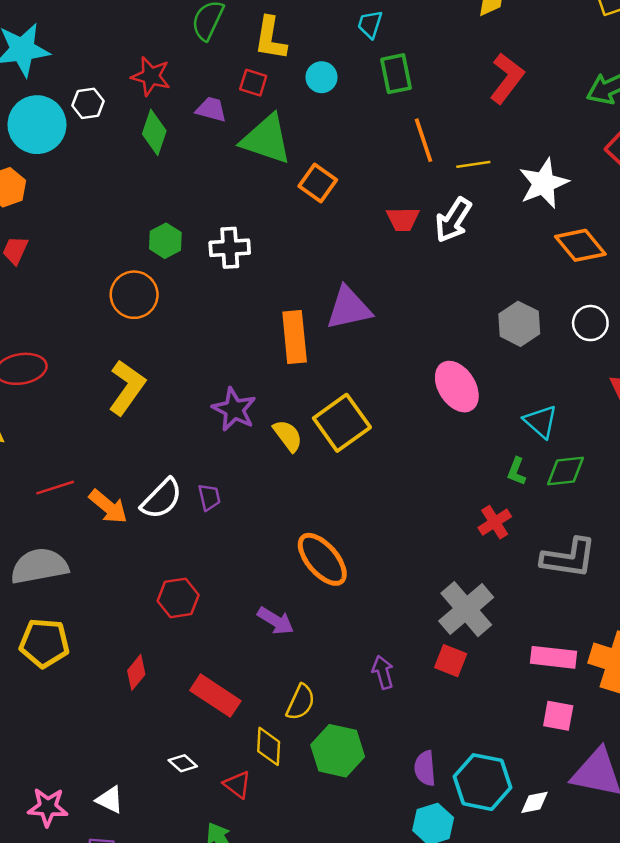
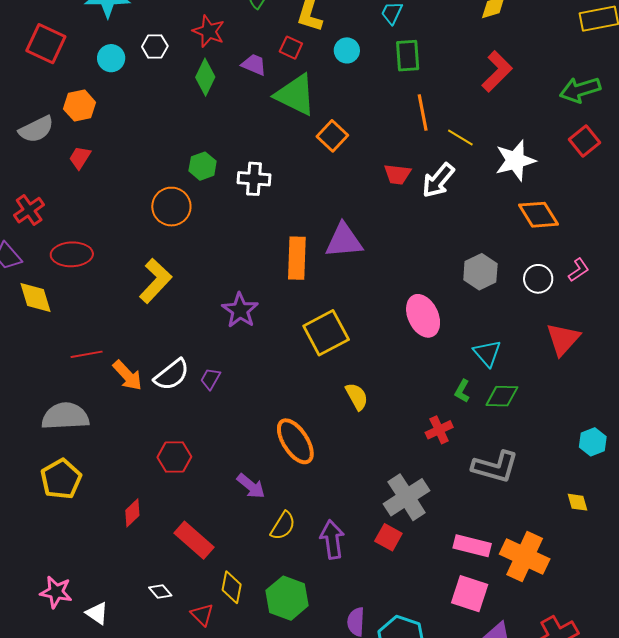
cyan circle: (37, 125) -> (111, 58), size x0.6
yellow line: (473, 164) -> (460, 138), turned 32
yellow semicircle: (288, 436) -> (357, 396), moved
purple trapezoid: (209, 497) -> (210, 379), turned -145
yellow pentagon: (44, 643) -> (61, 479), turned 30
purple arrow: (383, 672) -> (332, 539), size x1.4
yellow semicircle: (301, 702) -> (283, 526), moved
pink square: (558, 716) -> (470, 594), size x1.4
pink star: (48, 807) -> (56, 592), moved

